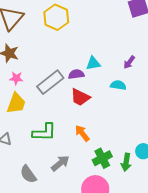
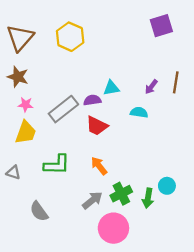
gray arrow: (60, 163) -> (92, 200), moved

